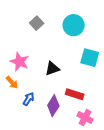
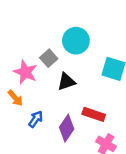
gray square: (37, 23) -> (49, 58), moved
cyan circle: (74, 25) -> (76, 41), moved

